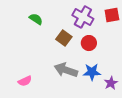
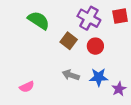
green semicircle: (36, 19) -> (39, 20), size x1.5
gray arrow: (66, 70) -> (71, 75), size x0.7

